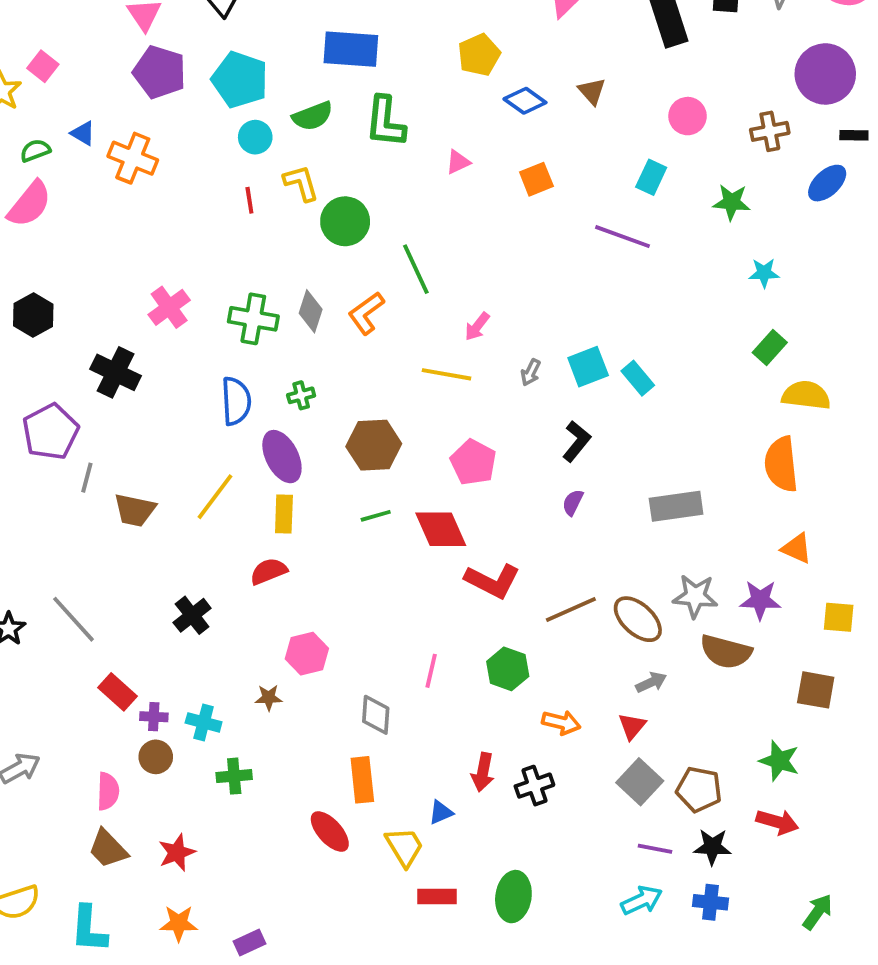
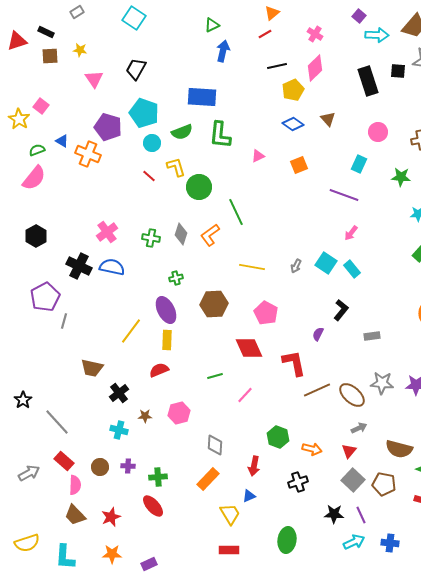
yellow pentagon: (479, 55) -> (293, 90), moved
purple pentagon: (160, 72) -> (108, 127), moved
red line: (249, 200) -> (149, 176), turned -40
green cross: (253, 319) -> (151, 238), size x0.7
pink arrow: (477, 326) -> (351, 233), moved
cyan square: (588, 367) -> (326, 263), turned -35
blue semicircle: (236, 401) -> (112, 267), moved, turned -75
black L-shape: (577, 441) -> (341, 310), moved
gray rectangle: (676, 506) -> (372, 336), size x0.6
brown trapezoid: (135, 510) -> (92, 368), moved
green line: (376, 516) -> (215, 376), moved
red L-shape: (492, 581) -> (294, 363), moved, turned -128
gray line: (73, 619) -> (57, 422), moved
brown semicircle: (726, 652) -> (399, 449), moved
green hexagon: (508, 669) -> (278, 437), moved
pink line: (431, 671) -> (245, 395), moved, turned 30
red rectangle: (117, 692) -> (64, 461), moved
brown star: (269, 698) -> (145, 416), moved
purple cross: (154, 717) -> (128, 466), moved
cyan cross: (204, 722) -> (119, 430), moved
red arrow: (483, 772) -> (254, 466), moved
green cross: (234, 776) -> (158, 477), moved
orange rectangle: (362, 780) -> (208, 479), turned 50
red ellipse: (330, 831) -> (153, 506), moved
black star: (712, 847) -> (334, 514), moved
purple line: (655, 849) -> (361, 515), turned 54
red rectangle: (437, 897) -> (229, 550), moved

